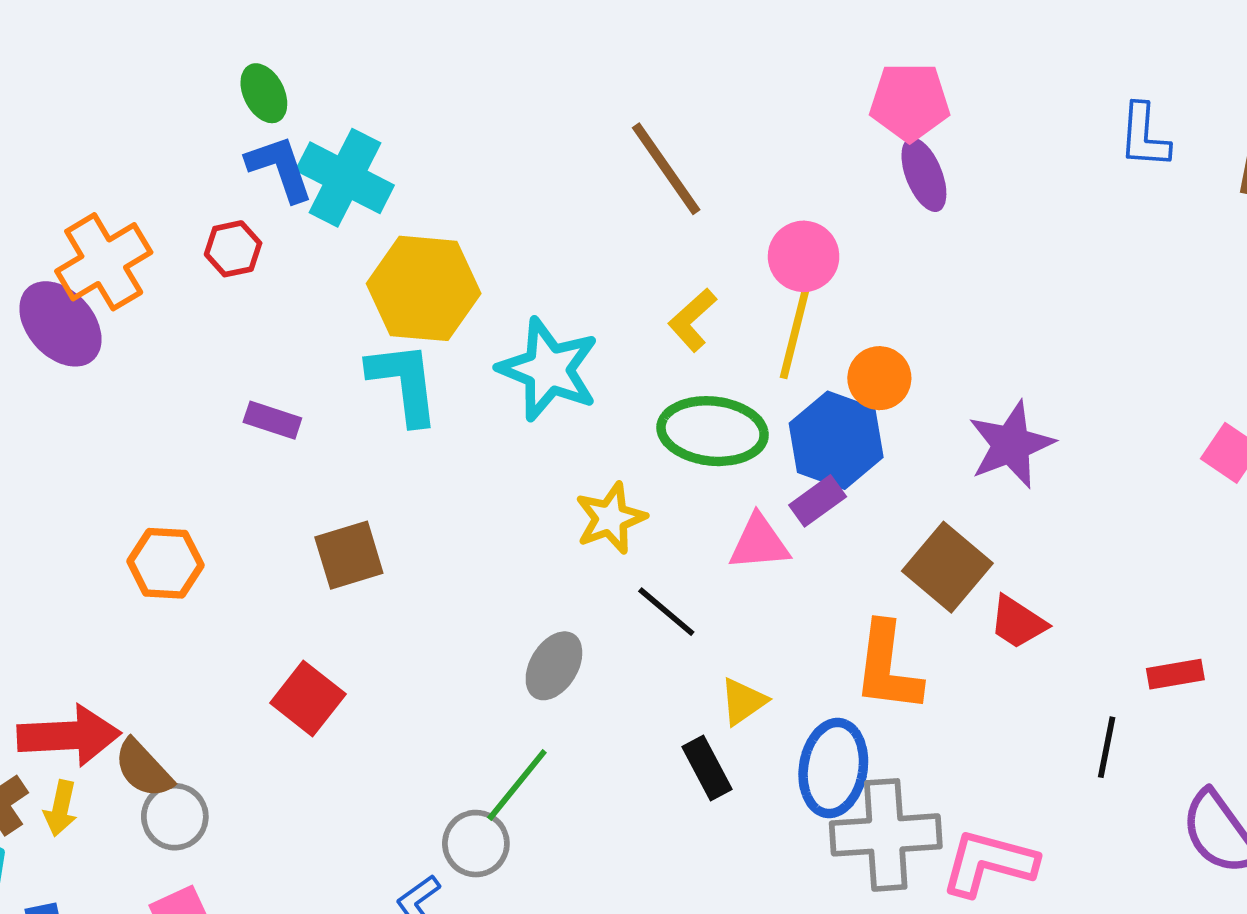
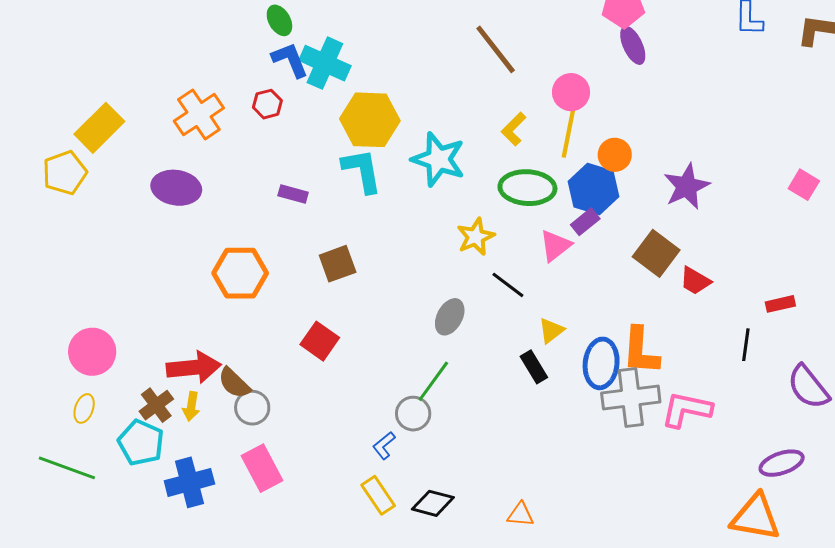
purple ellipse: (60, 324) -> (176, 188), moved, turned -36
pink triangle: (759, 543) -> (555, 246), turned -30
orange hexagon: (165, 563) -> (240, 273), size x1.4
orange L-shape: (888, 667) -> (641, 351), moved

